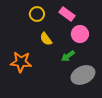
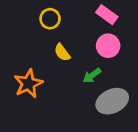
pink rectangle: (67, 14) -> (107, 15), moved
orange star: (21, 62) -> (28, 84), turned -30

